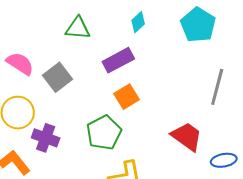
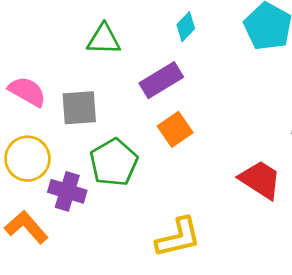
gray square: (57, 77) -> (79, 108), turned 36
green pentagon: (104, 133) -> (114, 162), moved

